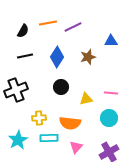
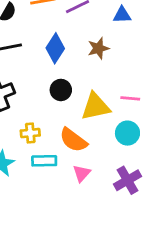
blue triangle: (111, 41) -> (122, 15), moved
yellow triangle: (86, 99) -> (96, 107), size x1.6
orange semicircle: (70, 123) -> (73, 140), turned 30

